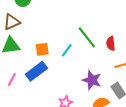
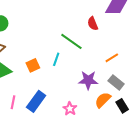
red semicircle: (111, 43) -> (93, 24), moved
blue rectangle: (36, 71) -> (36, 101), moved

